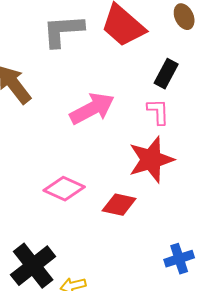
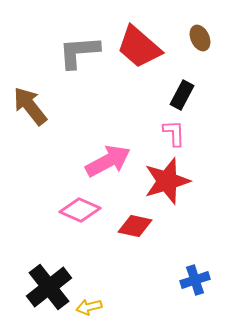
pink arrow: (92, 109) -> (108, 161), moved

